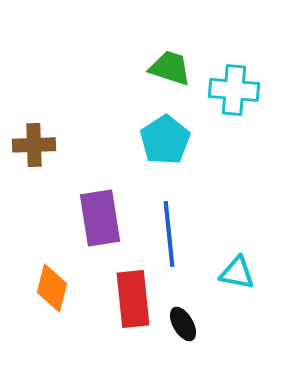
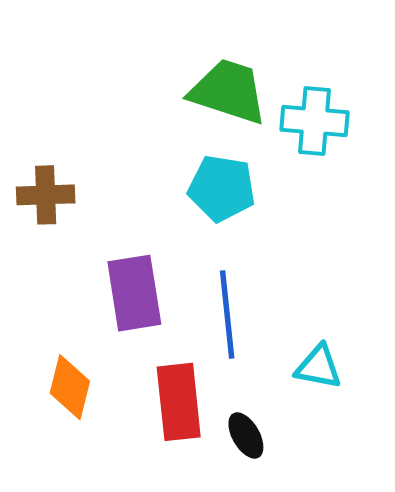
green trapezoid: (170, 68) -> (228, 91), size x1.4
cyan pentagon: (165, 140) -> (222, 188), turned -30

